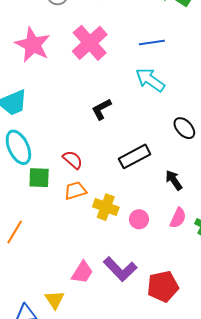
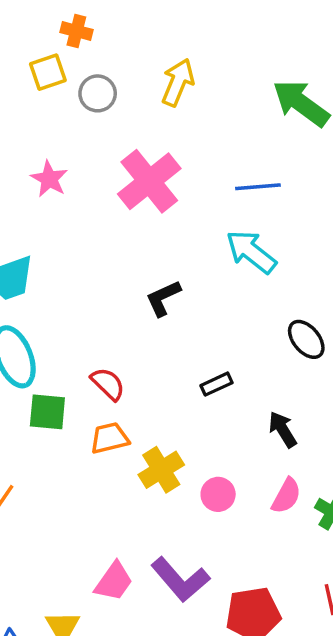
pink star: (33, 45) -> (49, 179), size x0.6
black rectangle: (135, 156) -> (217, 384), size x0.6
yellow cross: (106, 207) -> (161, 470), turned 35

